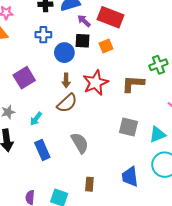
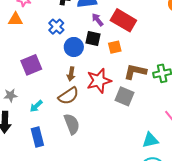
blue cross: (43, 35) -> (56, 27), turned 35
brown L-shape: (133, 84) -> (135, 72), moved
gray square: (128, 127) -> (124, 96), moved
gray semicircle: (80, 143) -> (72, 124), moved

